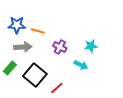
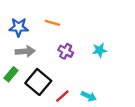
orange line: (38, 31) -> (53, 23), moved
cyan arrow: (81, 65) -> (89, 96), moved

